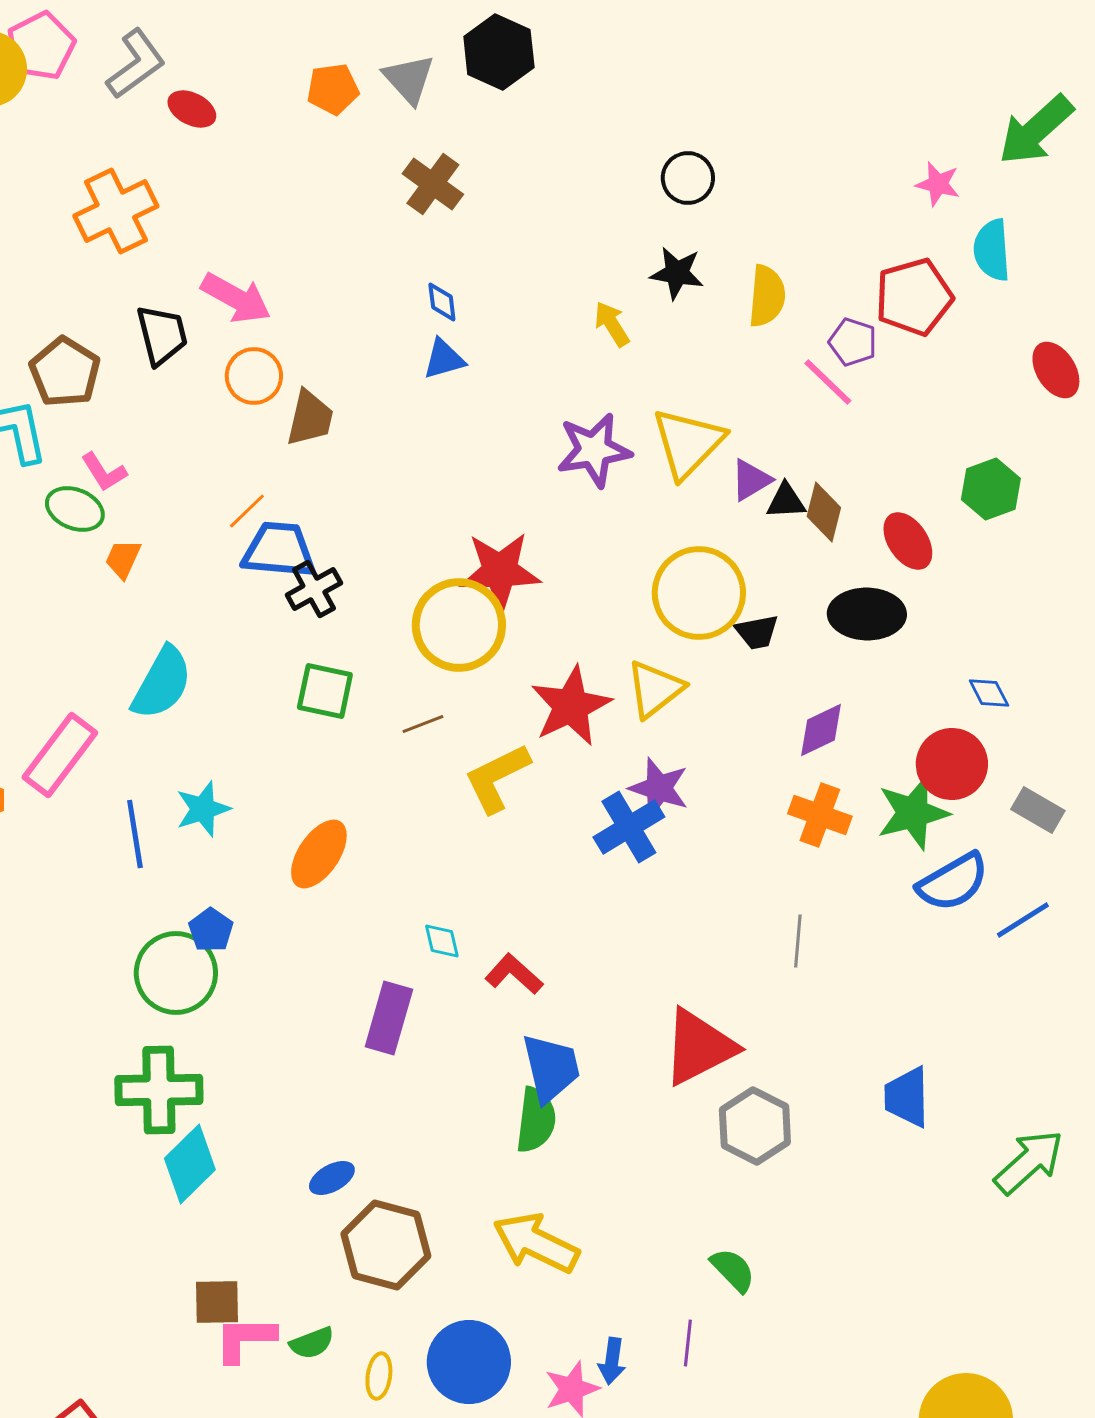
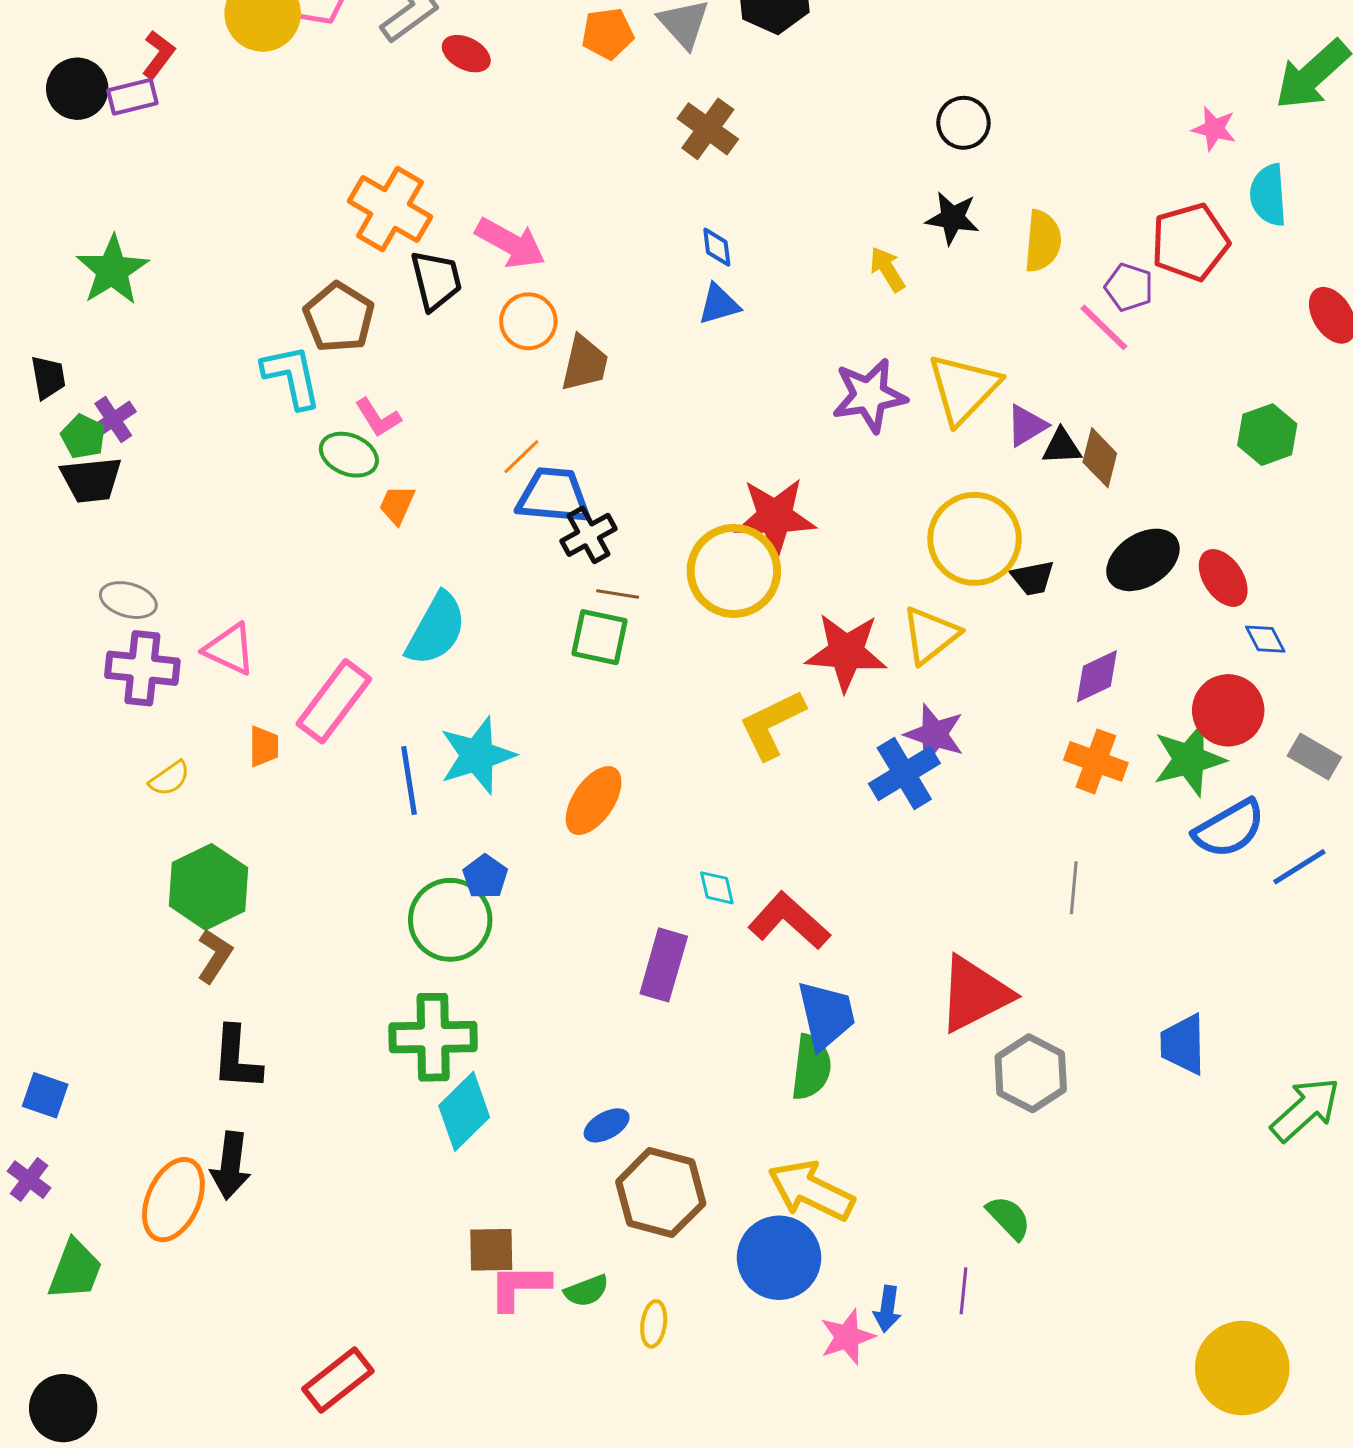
orange cross: (116, 211) -> (390, 209), moved, turned -34
red ellipse: (908, 541) -> (1223, 578), moved
black ellipse: (867, 614) -> (1143, 560), turned -34
red star: (571, 706) -> (846, 652), turned 30
brown line: (423, 724) -> (618, 594), moved, turned 30
cyan star: (203, 809) -> (477, 755), size x1.4
red L-shape: (514, 974) -> (789, 921), size x1.4
blue circle: (469, 1362) -> (779, 1258), moved

